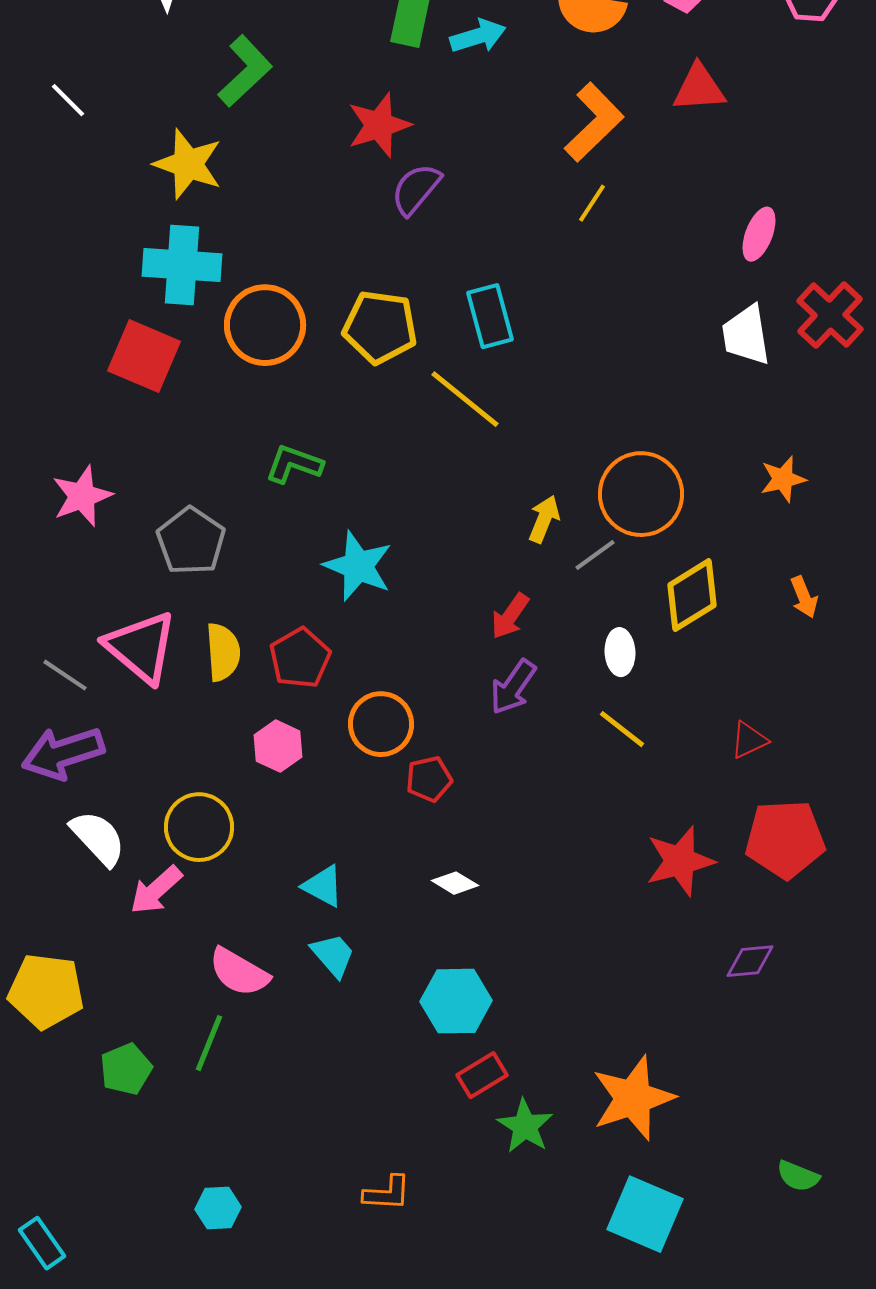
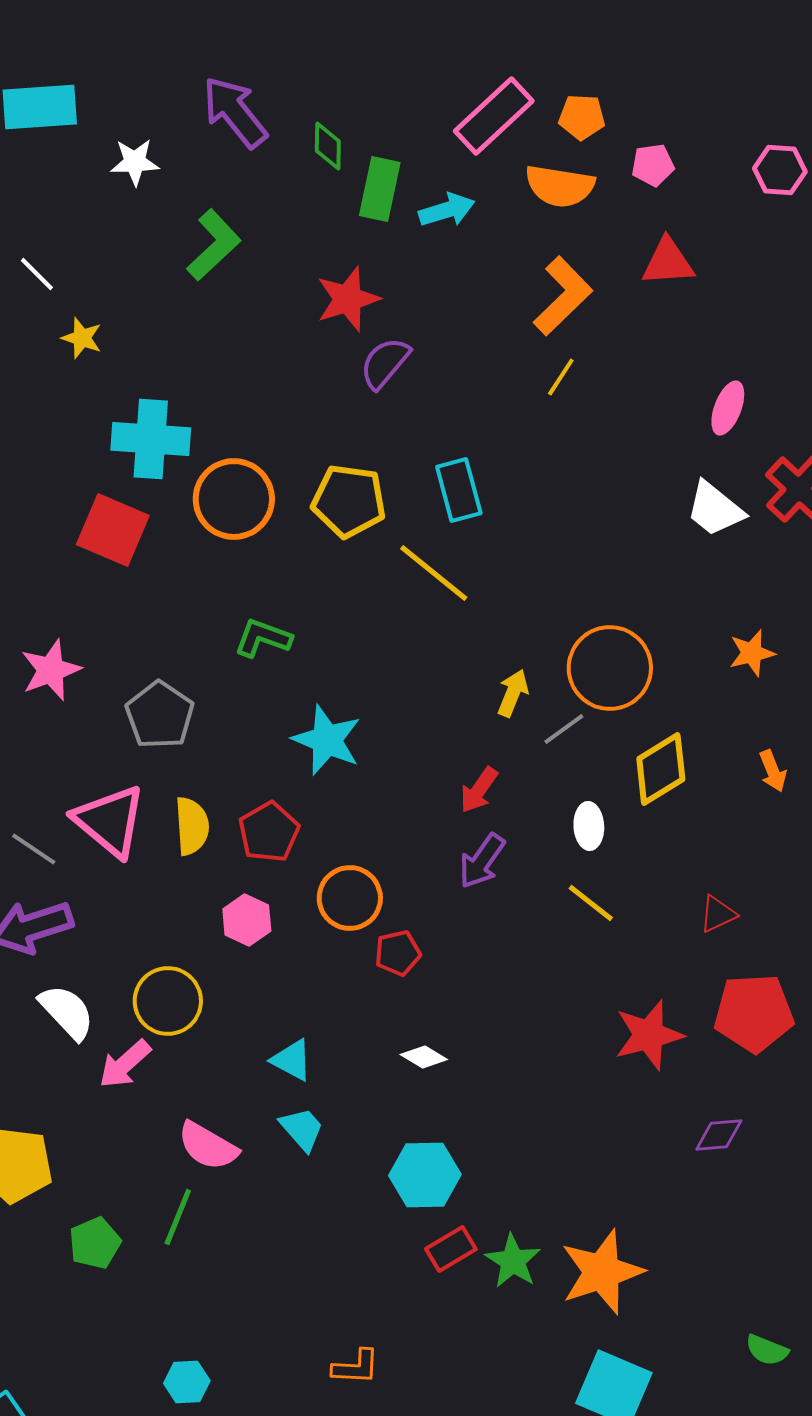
yellow star: (188, 164) -> (82, 338), moved, size x0.6
white trapezoid: (746, 335) -> (715, 509), turned -42
green star: (525, 1126) -> (513, 1261), moved

